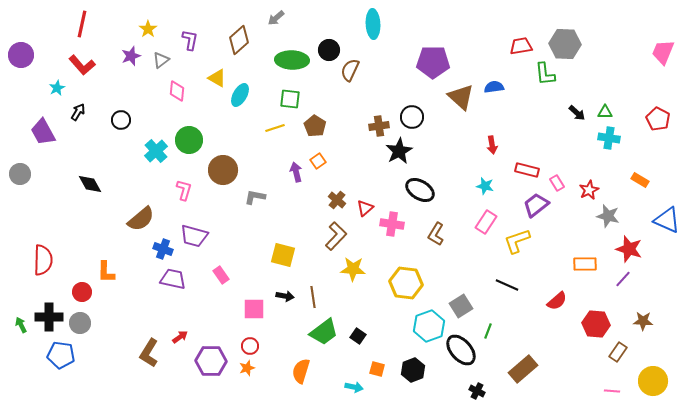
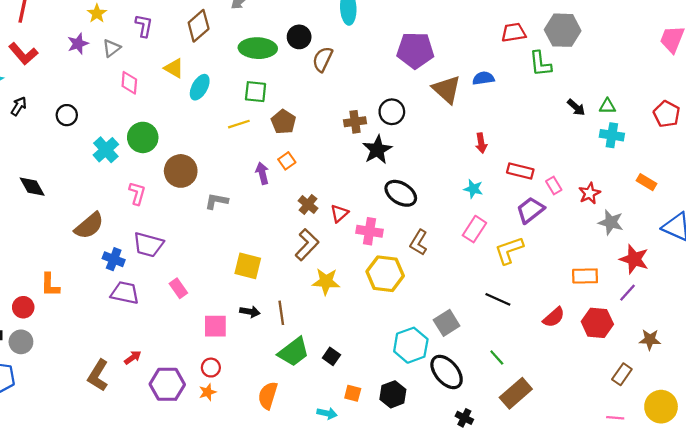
yellow hexagon: (406, 283) -> (385, 274), moved
red hexagon: (596, 324) -> (597, 323), moved
green line: (488, 331) -> (497, 357), moved, turned -63

